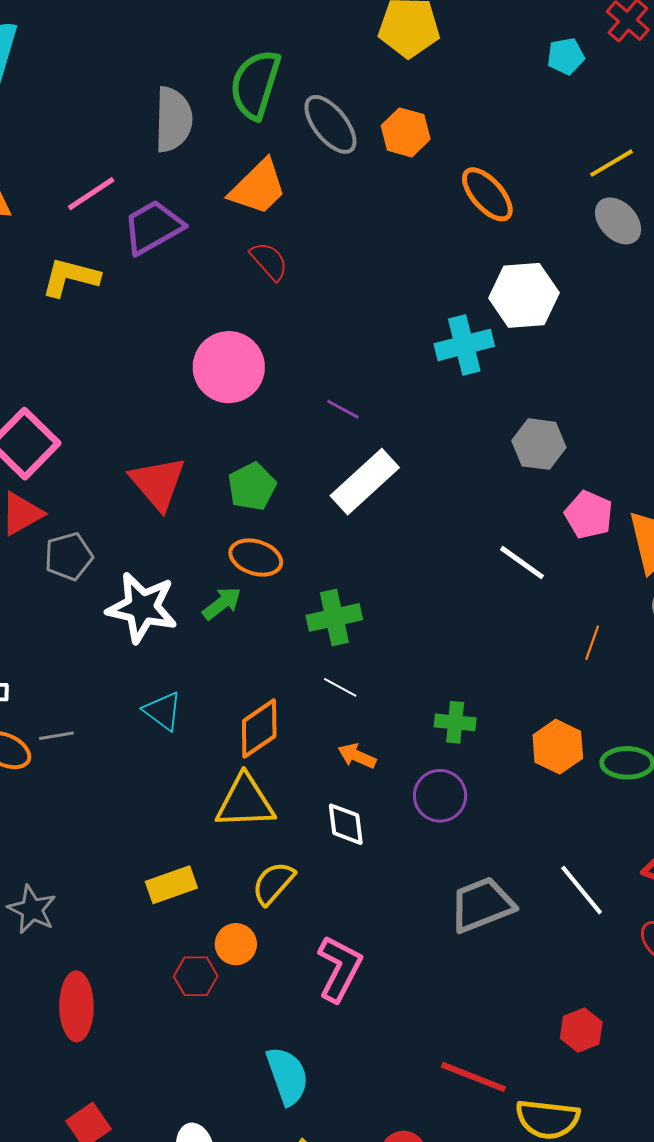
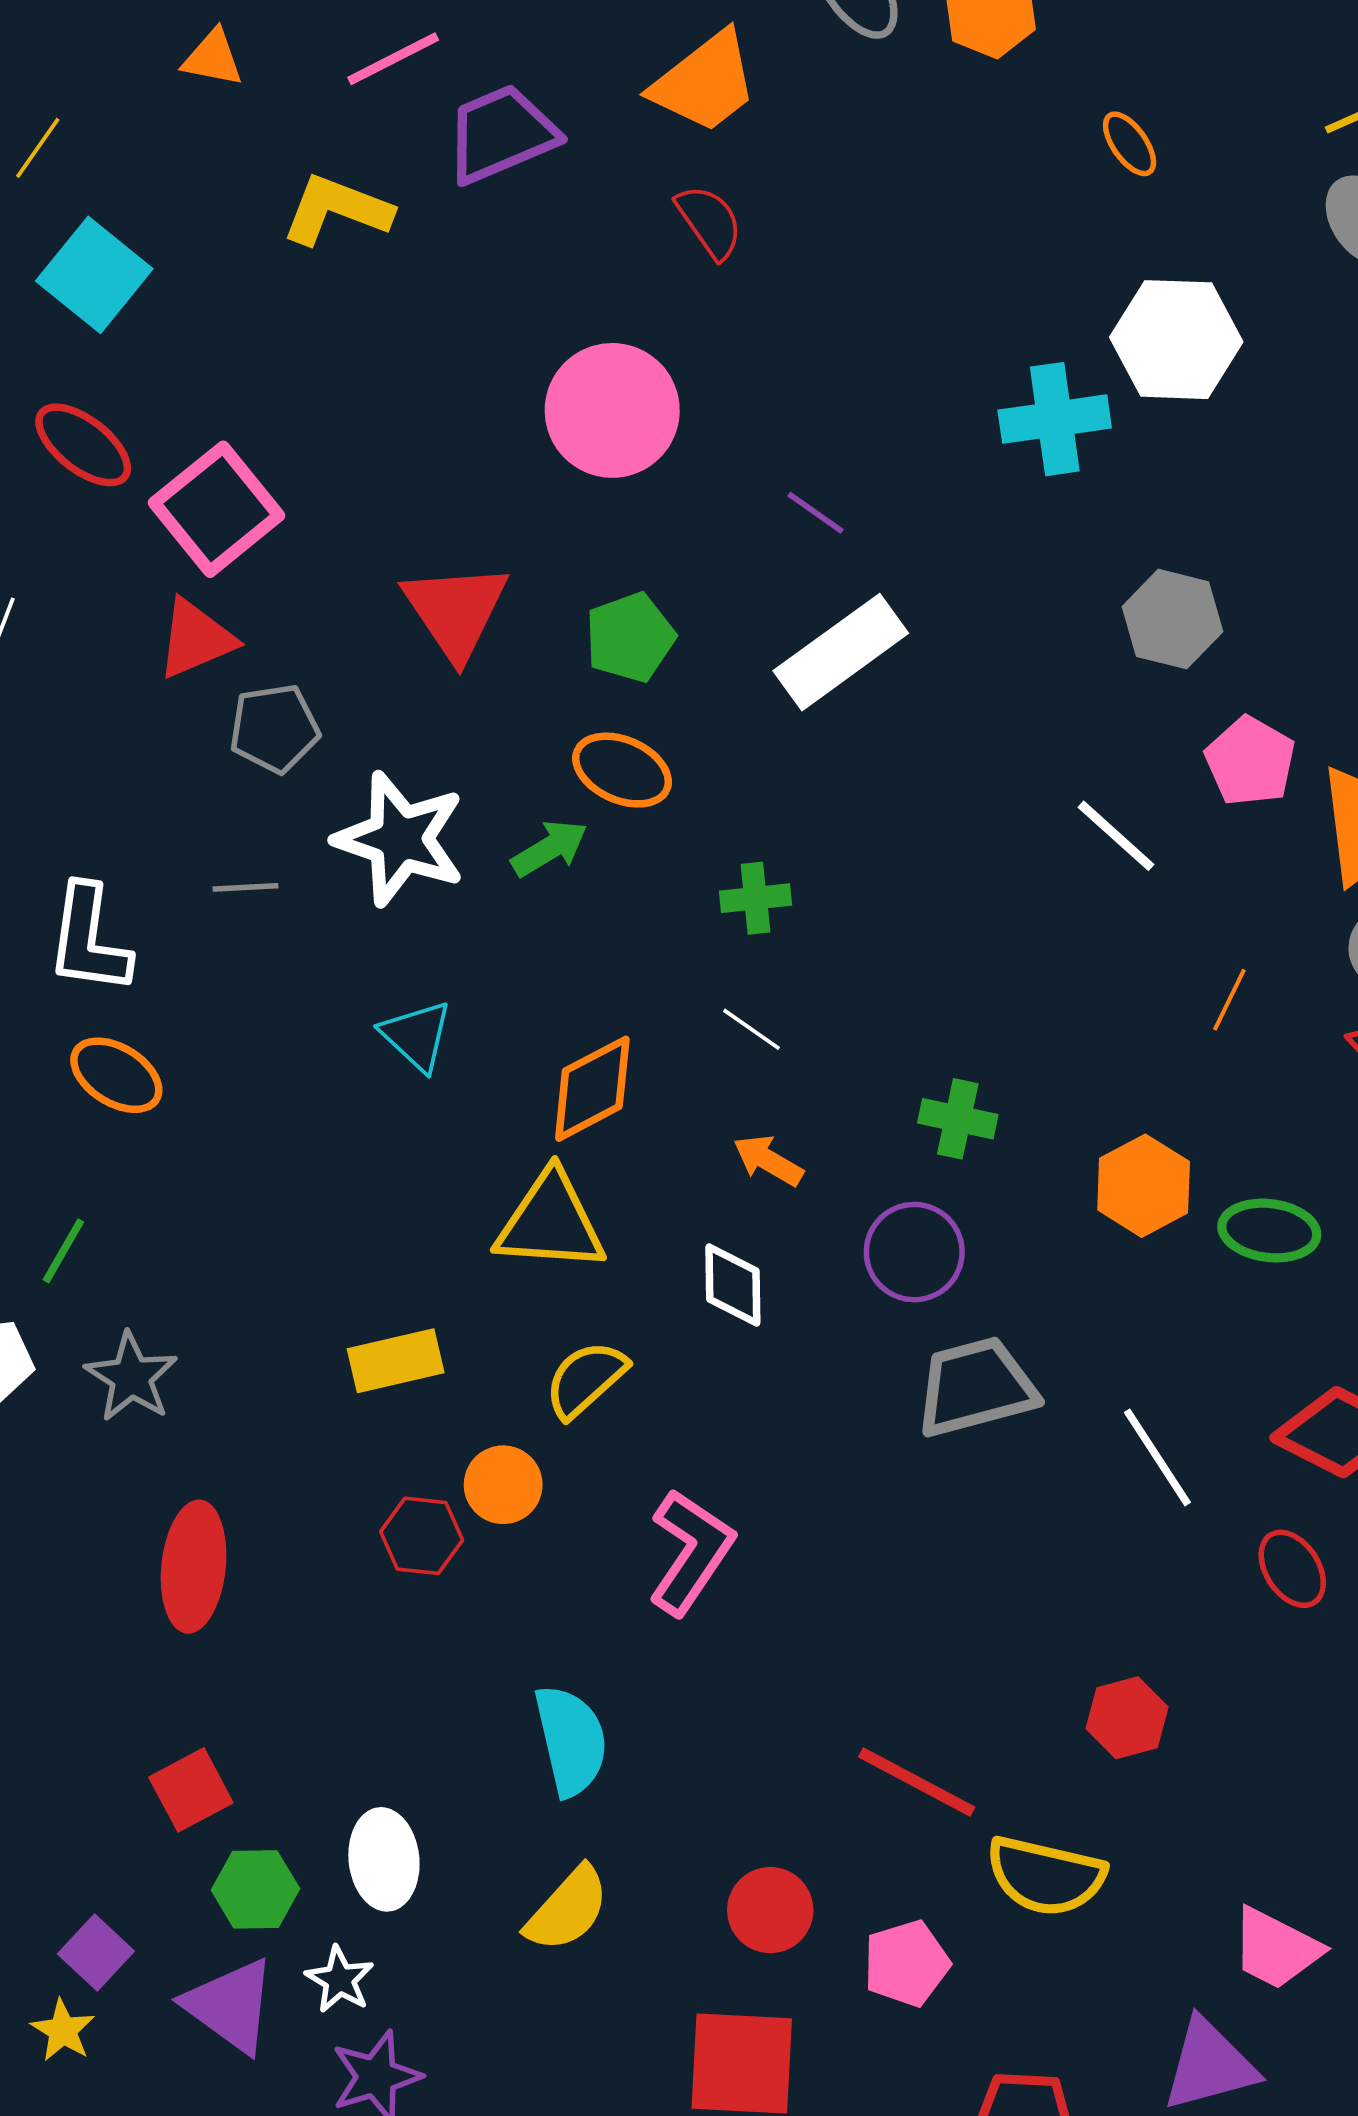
orange ellipse: (487, 194) -> (1130, 144), size x0.6
green cross: (334, 617) -> (755, 898), size x0.7
gray line: (56, 736) -> (245, 887), moved
gray trapezoid: (482, 905) -> (976, 1387), moved

